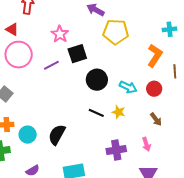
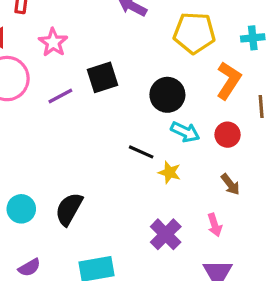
yellow pentagon: (116, 32) -> (194, 33), moved
pink star: (60, 34) -> (53, 42), moved
black circle: (97, 80) -> (167, 95), moved
black line: (96, 113) -> (141, 152), moved
purple cross: (116, 150) -> (166, 234), turned -36

